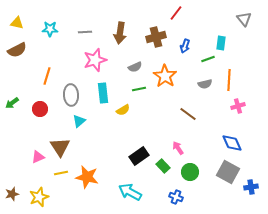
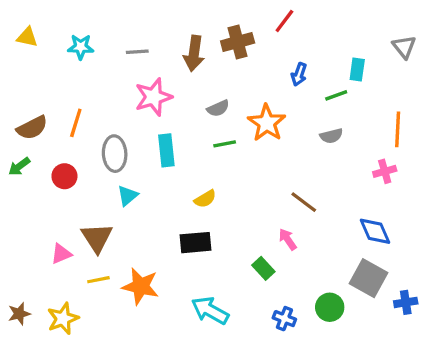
gray triangle: (244, 19) -> (404, 47), moved
brown cross: (156, 37) -> (238, 42), moved
brown semicircle: (17, 50) -> (32, 128), moved
orange line: (229, 80) -> (398, 129), moved
yellow semicircle: (123, 110) -> (205, 199), moved
brown line: (188, 114) -> (304, 202), moved
black rectangle: (139, 156) -> (195, 243), moved, turned 30
green circle: (190, 172) -> (330, 307), moved

